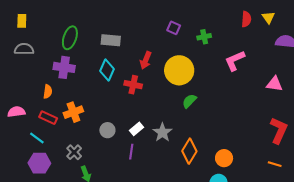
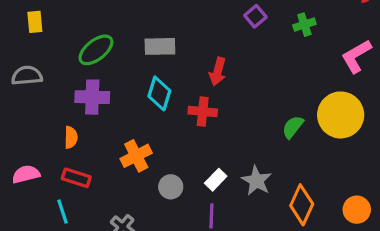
yellow rectangle: (22, 21) -> (35, 22), moved
purple square: (174, 28) -> (255, 16), turned 32
green ellipse: (70, 38) -> (96, 50), turned 40
yellow circle: (179, 70) -> (341, 115), moved
orange cross: (73, 112) -> (136, 156), moved
cyan line: (37, 138) -> (62, 211), turned 42

